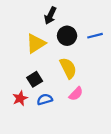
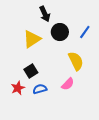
black arrow: (50, 16) -> (45, 14), turned -49
blue line: (95, 36) -> (85, 32), turned -40
yellow semicircle: (68, 68) -> (76, 61), moved

